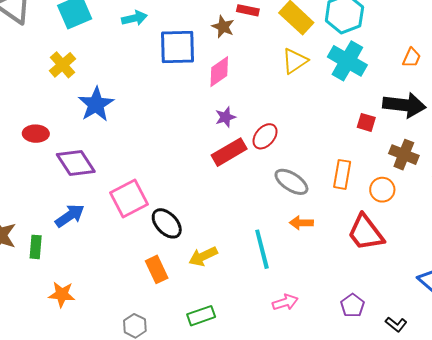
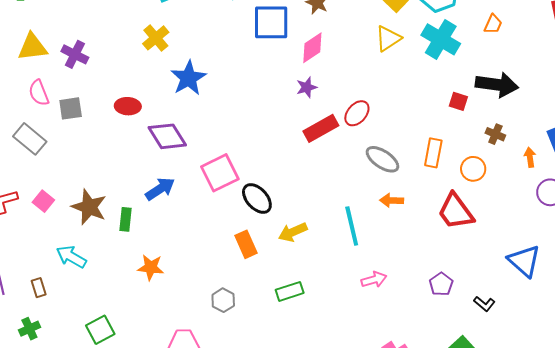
orange trapezoid: (412, 58) -> (493, 24), moved
purple star: (225, 117) -> (307, 87), moved
brown cross: (404, 155) -> (495, 134), size x0.7

